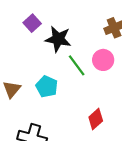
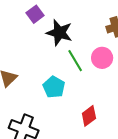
cyan pentagon: (47, 87) -> (54, 87), moved

